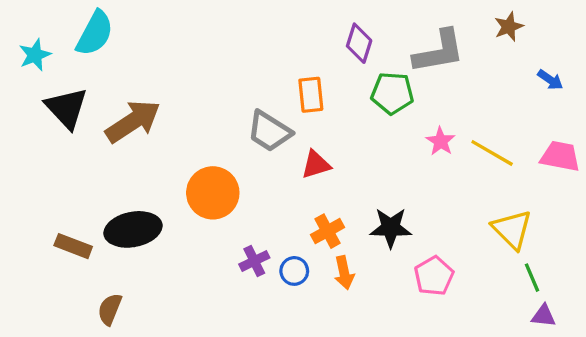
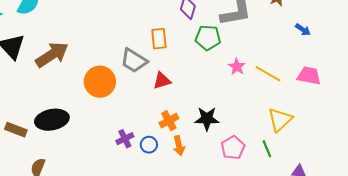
orange circle: (213, 193) -> (100, 82), moved
yellow triangle: (512, 229) -> (280, 120), turned 32
green line: (532, 278) -> (267, 149), moved

